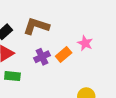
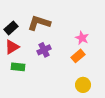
orange rectangle: (64, 55) -> (78, 56), moved

